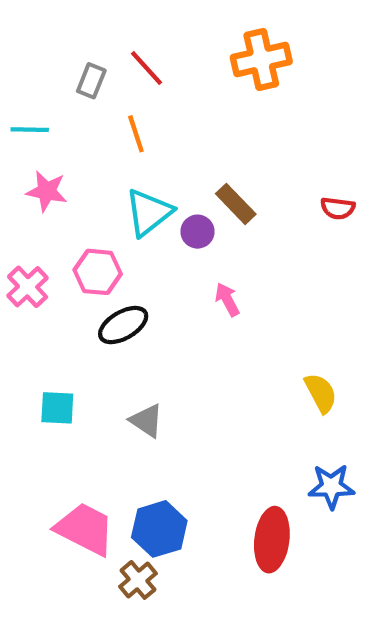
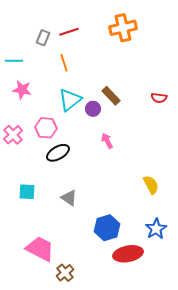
red line: (147, 68) -> (69, 32), turned -66
blue star: (331, 486) -> (156, 229), turned -30
blue hexagon: (159, 529) -> (107, 228), moved
red ellipse: (272, 540) -> (128, 254), turned 72

